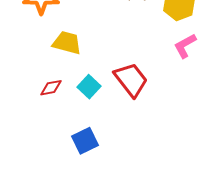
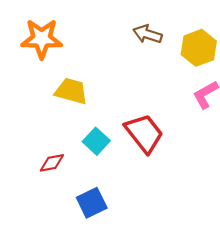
red diamond: (51, 88) -> (52, 163), moved

